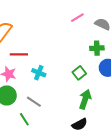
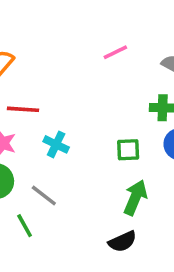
pink line: (77, 18) -> (115, 52), moved
green square: (79, 73) -> (128, 150), turned 32

